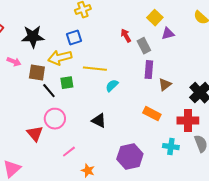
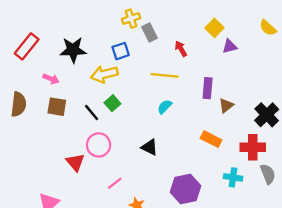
gray rectangle: (144, 46) -> (150, 32), moved
yellow line: (95, 69) -> (165, 75), moved
brown square: (37, 73) -> (57, 107), moved
green square: (67, 83) -> (112, 103), turned -32

